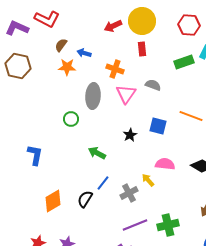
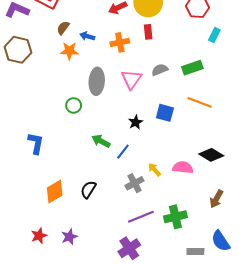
green rectangle: (184, 62) -> (192, 68), moved
orange cross: (115, 69) -> (120, 42), moved, turned -30
gray semicircle: (153, 85) -> (160, 70), turned -42
pink semicircle: (165, 164) -> (183, 167), moved
blue line: (103, 183) -> (123, 152), moved

